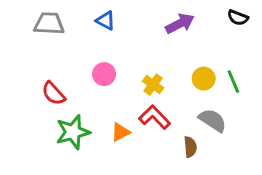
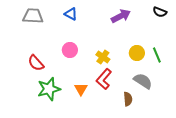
red L-shape: (155, 117) -> (104, 79), turned -95
orange triangle: (120, 132) -> (81, 89), turned -32

